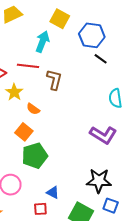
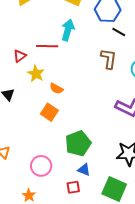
cyan arrow: (42, 42) -> (68, 30), moved
brown L-shape: (54, 80) -> (109, 59), moved
green pentagon: (35, 156) -> (78, 143), moved

